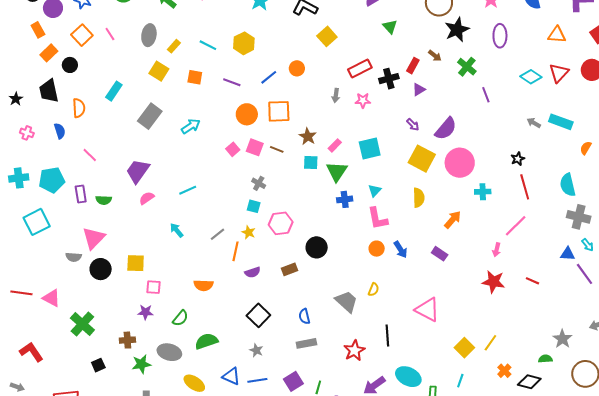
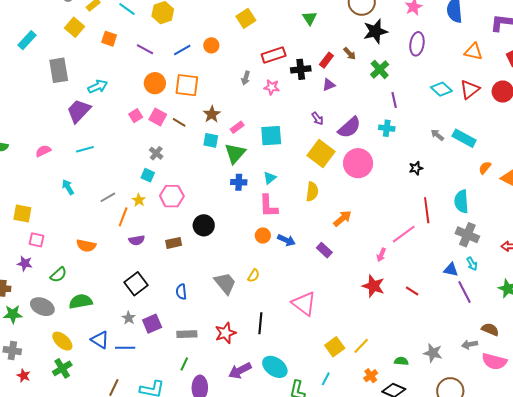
gray rectangle: (150, 116) -> (59, 70), turned -55
purple trapezoid: (138, 171) -> (79, 111), moved
red line: (525, 187) -> (427, 210), moved
cyan cross: (483, 192) -> (387, 128), moved
blue arrow: (401, 250) -> (286, 240), turned -42
gray star: (562, 339) -> (433, 353), turned -30
gray rectangle: (306, 343) -> (187, 334), moved
green semicircle: (545, 359) -> (401, 361), moved
purple square: (293, 381) -> (152, 324), moved

